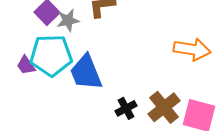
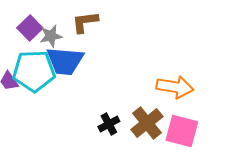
orange arrow: (192, 49) -> (175, 87), moved
blue trapezoid: (86, 72) -> (65, 61), moved, turned -63

